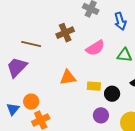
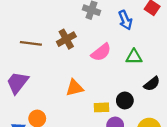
brown line: (31, 44) -> (31, 43), moved
yellow rectangle: (94, 86) -> (101, 107), moved

